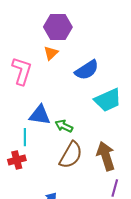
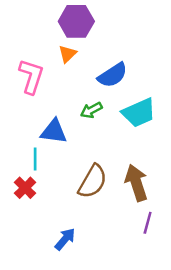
green arrow: (64, 126) -> (91, 110), moved, turned -54
red cross: (17, 160) -> (25, 188), turned -30

